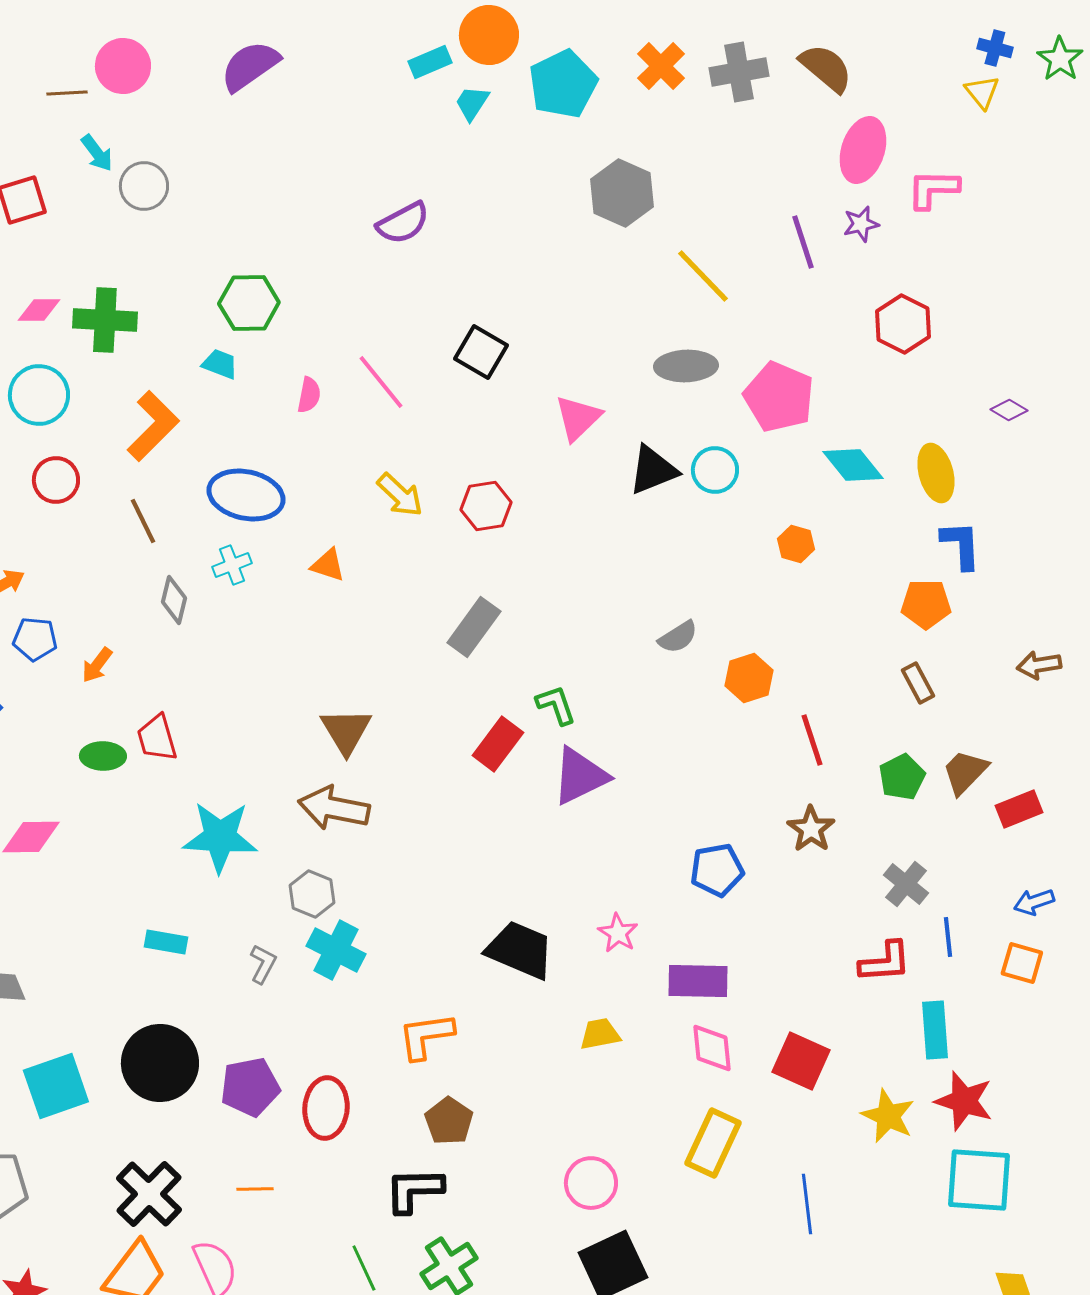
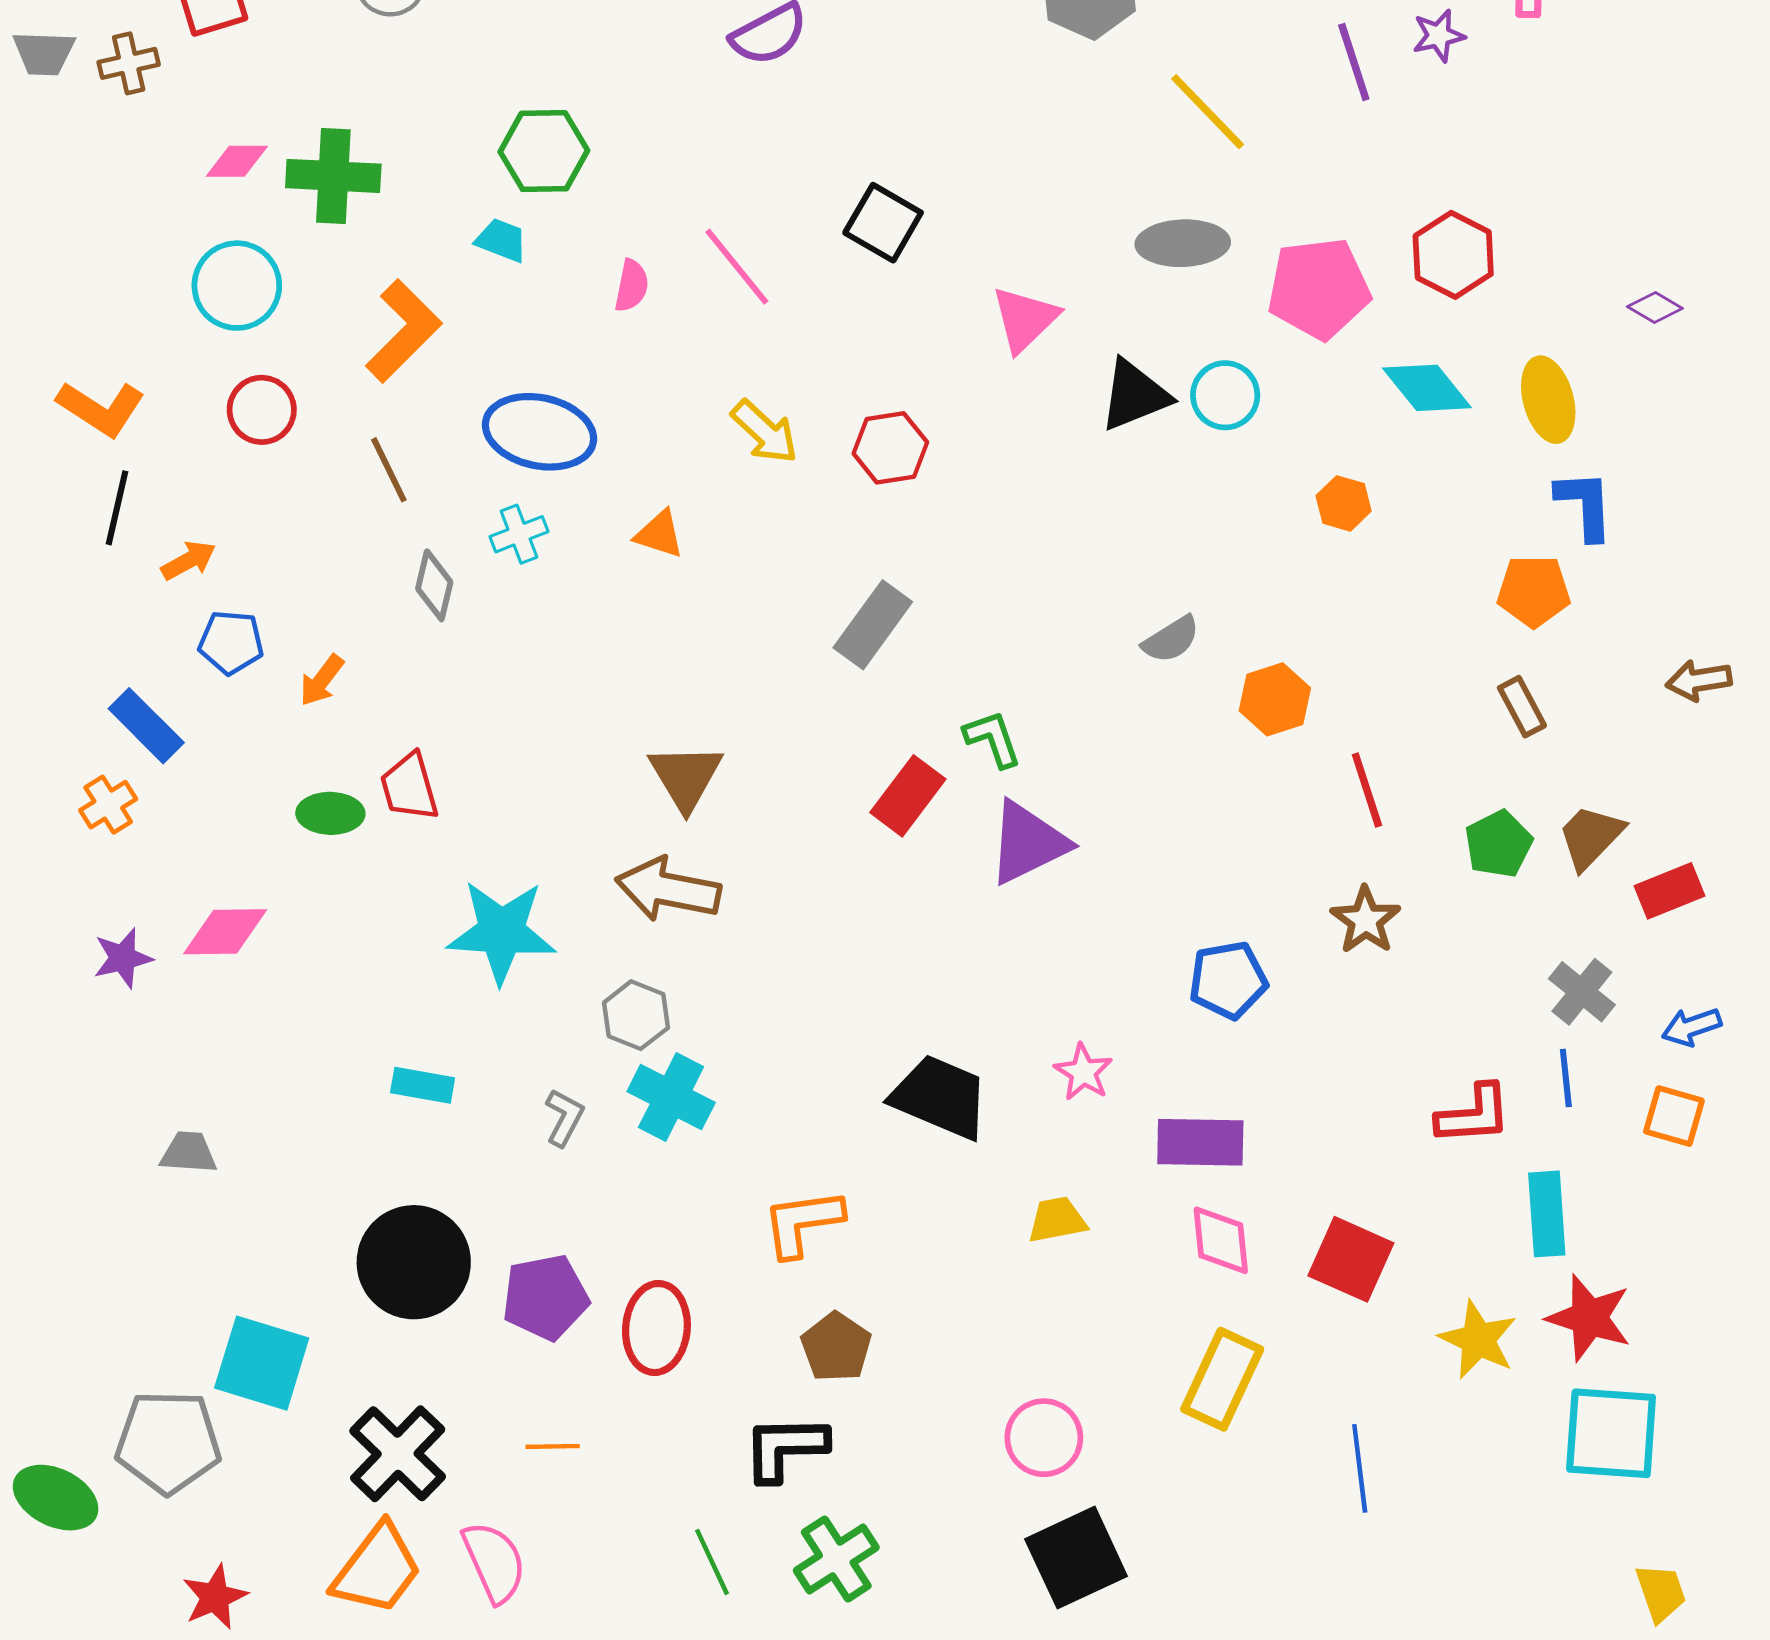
red hexagon: (903, 324) -> (1453, 255), moved
pink pentagon: (779, 397) -> (1319, 289), turned -30
gray cross: (906, 884) -> (1582, 992), moved
cyan square: (56, 1086) -> (262, 1363), moved, turned 36

